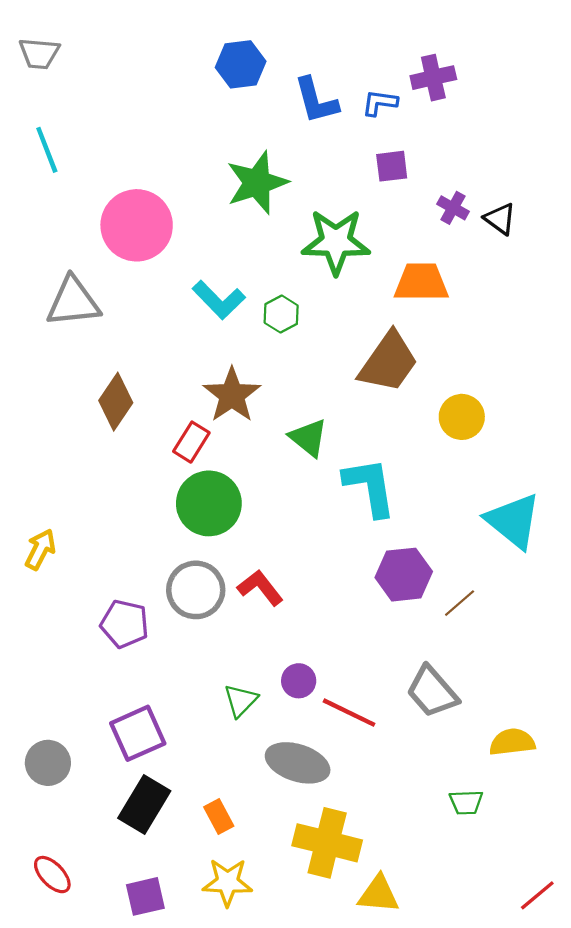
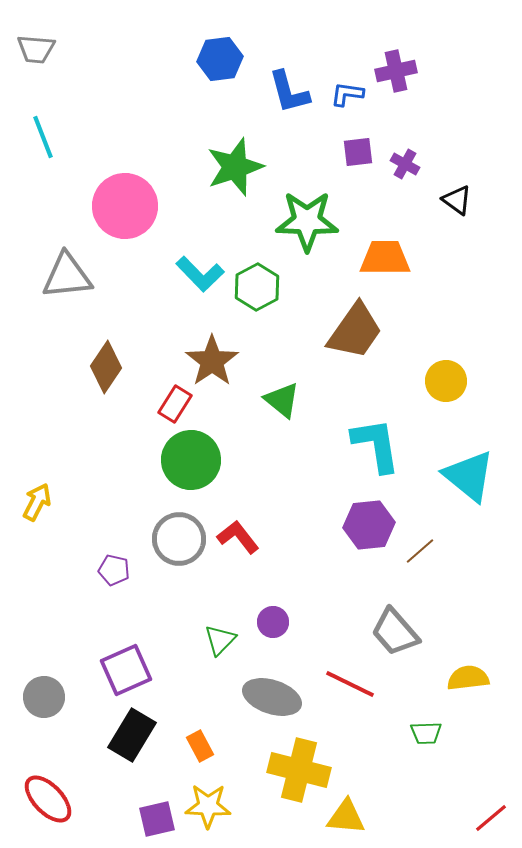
purple cross: (453, 208) -> (405, 164), moved
green hexagon: (281, 314) -> (257, 287), size x1.4
yellow circle: (462, 417) -> (446, 381), moved
cyan L-shape: (370, 487) -> (376, 445), moved
purple pentagon: (125, 624) -> (114, 570), size x0.7
red line: (349, 713) -> (350, 684), moved
red ellipse: (52, 875) -> (48, 799), size x1.4
purple square: (145, 896) -> (157, 819), moved

